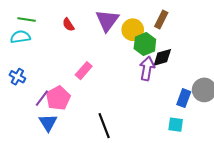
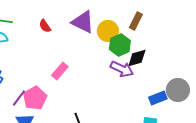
purple triangle: (107, 21) -> (83, 22), turned -40
purple arrow: (147, 68) -> (122, 69), turned 105
blue rectangle: (184, 98) -> (158, 98), turned 48

